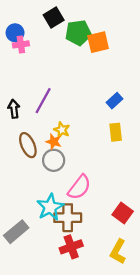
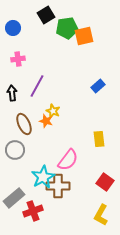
pink cross: (21, 44) -> (18, 59), moved
yellow rectangle: (116, 132) -> (99, 139), moved
gray circle: (54, 160) -> (15, 150), moved
red cross: (71, 247) -> (33, 211), moved

